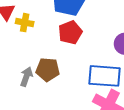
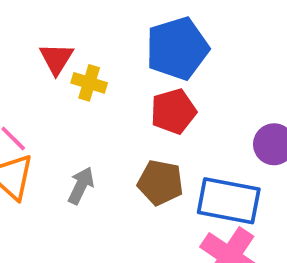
brown pentagon: (48, 70) -> (160, 182), moved

